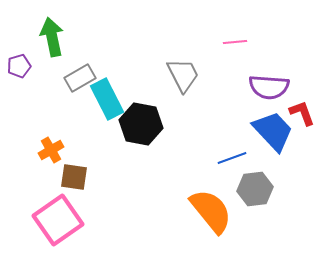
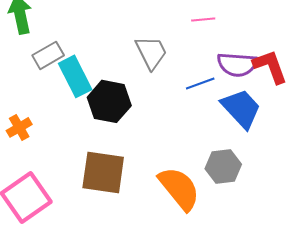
red L-shape: (302, 113) -> (270, 66), moved, size x1.4
blue line: (232, 158) -> (200, 83), moved
brown square: (74, 177) -> (103, 172), moved, size x1.6

